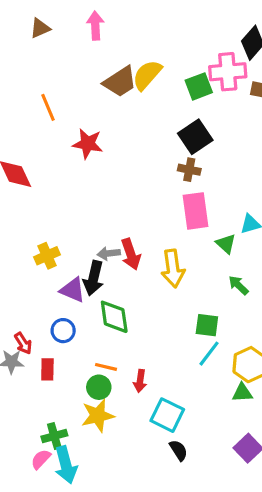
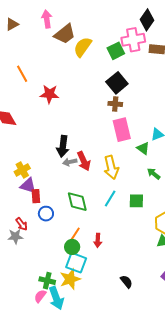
brown trapezoid: (120, 82) -> (65, 34), moved
yellow cross: (47, 256) -> (22, 170), moved
black arrow: (94, 278) -> (63, 146), moved
purple triangle: (73, 290) -> (28, 186), moved
cyan line: (209, 354) -> (110, 198), moved
orange line: (106, 367) -> (75, 234), turned -64
red rectangle: (47, 369) -> (36, 196), moved
cyan square: (167, 415) -> (76, 263), moved
yellow star: (98, 416) -> (70, 279), moved
green cross: (54, 436) -> (47, 281), turned 35

